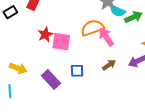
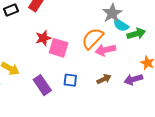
orange semicircle: (92, 28) -> (93, 38), turned -35
pink arrow: (106, 37) -> (105, 50), turned -78

